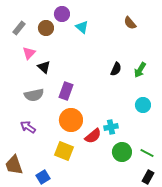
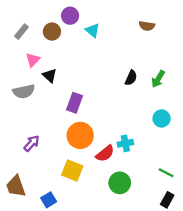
brown semicircle: (130, 23) -> (147, 26), turned -40
gray semicircle: (34, 95) -> (24, 91), moved
purple arrow: (28, 127) -> (32, 143), turned 98
green circle: (122, 152) -> (120, 183), moved

